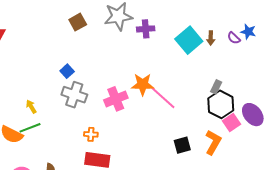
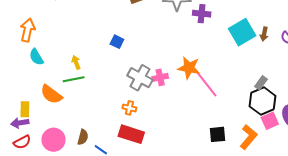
blue square: (67, 71) -> (117, 42), turned -32
gray cross: (74, 95) -> (140, 78), moved
pink cross: (116, 99) -> (160, 77), size x0.7
yellow arrow: (31, 107) -> (76, 62), moved
green line: (30, 128) -> (74, 79), moved

